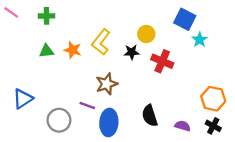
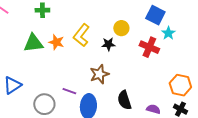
green cross: (46, 16) -> (42, 10), moved
green triangle: (46, 51) -> (33, 43), size x1.5
red cross: (162, 61) -> (149, 47), moved
brown star: (107, 84) -> (99, 74), moved

